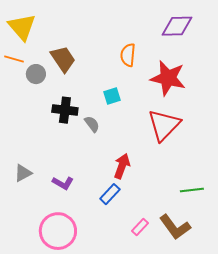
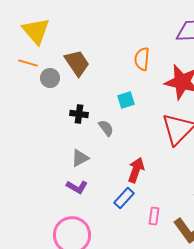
black cross: (65, 110) -> (79, 114), size x0.7
gray triangle: (23, 173) -> (80, 158), moved
pink rectangle: (140, 227) -> (154, 216), moved, turned -36

